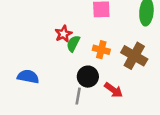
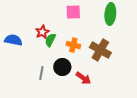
blue semicircle: (28, 77) -> (13, 40), moved
gray line: (78, 96) -> (41, 73), moved

